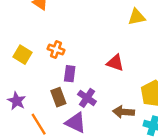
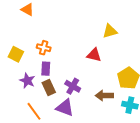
yellow triangle: (137, 17) -> (110, 31), moved
purple rectangle: (70, 74) -> (46, 69), moved
purple star: (17, 101) -> (27, 81), moved

